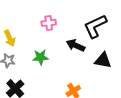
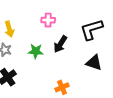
black arrow: (76, 45) -> (60, 44), moved, turned -90

